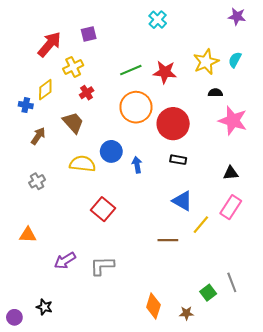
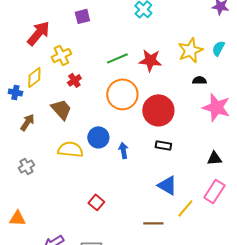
purple square: (89, 34) -> (82, 16), moved
red square: (103, 209) -> (96, 202), moved, size x0.7

